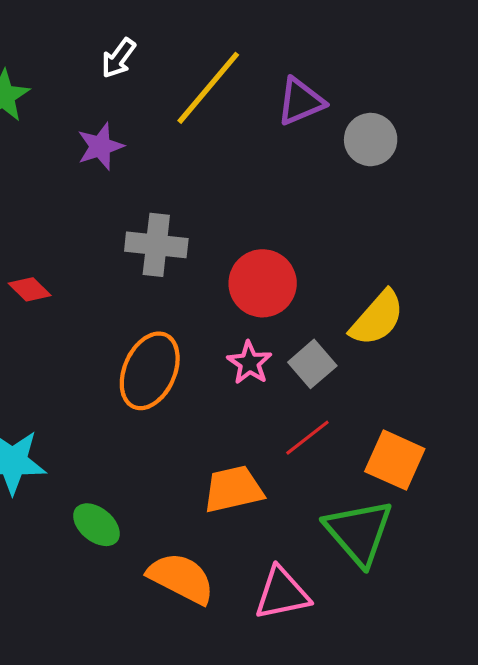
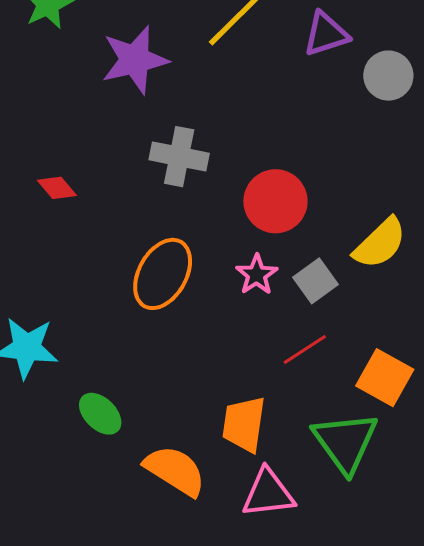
purple star: (100, 146) -> (135, 60), size x1.5
orange trapezoid: (233, 489) -> (244, 424), moved, turned -74

